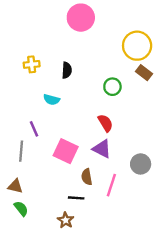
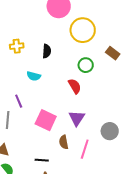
yellow circle: (137, 46) -> (83, 30), moved
red semicircle: (105, 123) -> (75, 86), moved
purple triangle: (102, 149) -> (77, 118), turned 36
black line: (76, 198) -> (42, 160), moved

